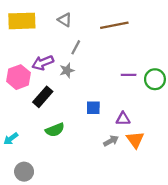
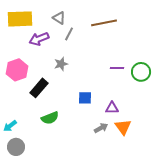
gray line: (76, 47) -> (69, 34), moved
purple arrow: (43, 63) -> (39, 39), moved
gray circle: (24, 172) -> (16, 147), moved

